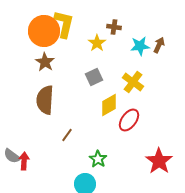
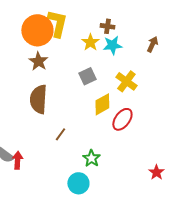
cyan star: (140, 46) -> (112, 45), moved
red star: (159, 161) -> (156, 172), moved, size x0.6

